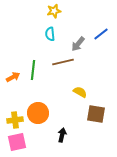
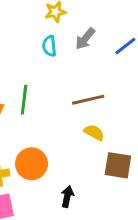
gray arrow: (78, 44) -> (85, 39), moved
brown line: (63, 62) -> (88, 100), moved

